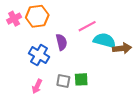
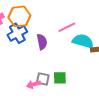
blue cross: (39, 55) -> (17, 33), moved, turned 30
pink arrow: (37, 86) -> (33, 84), moved, turned 48

